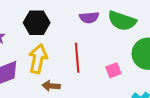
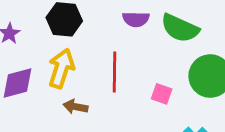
pink square: (113, 70) -> (162, 94), turned 35

